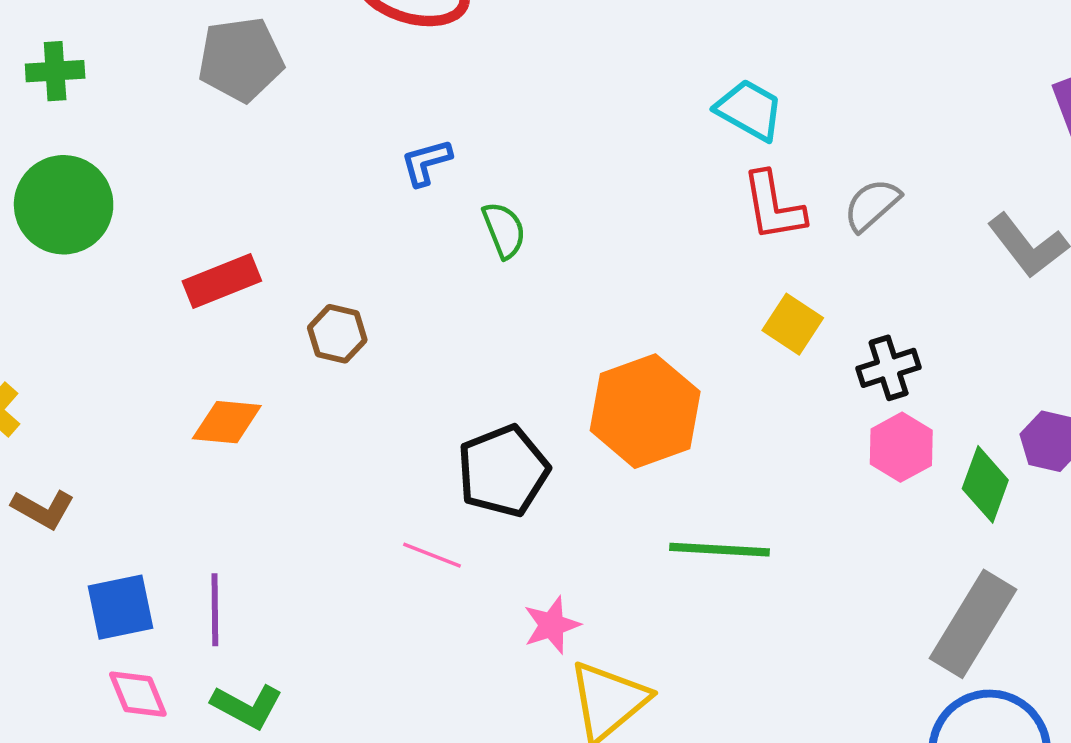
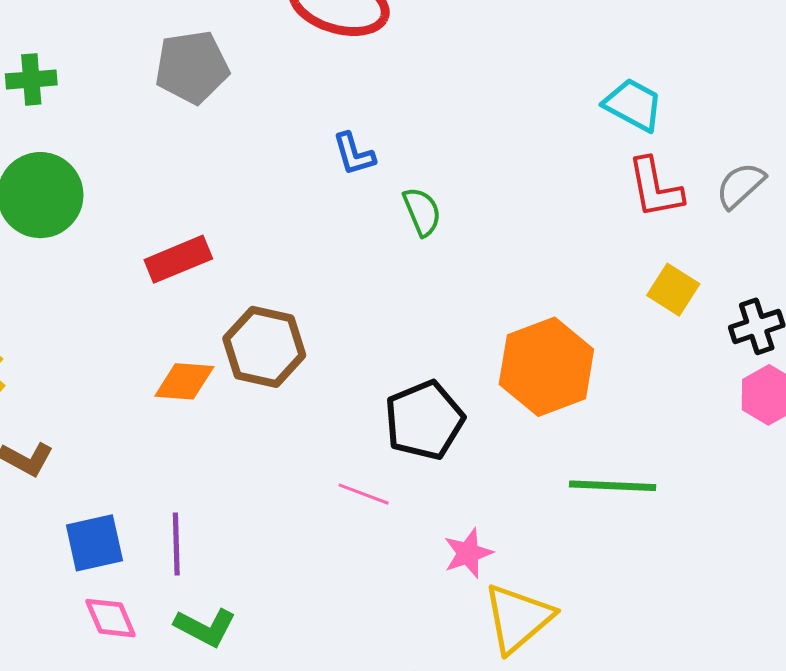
blue L-shape: (426, 162) -> (354, 154), turned -90
brown hexagon: (337, 334) -> (264, 347), moved, size x1.6

